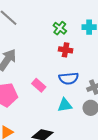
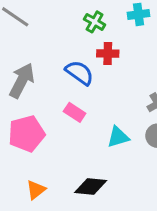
blue semicircle: (69, 78) -> (79, 73), moved, turned -132

